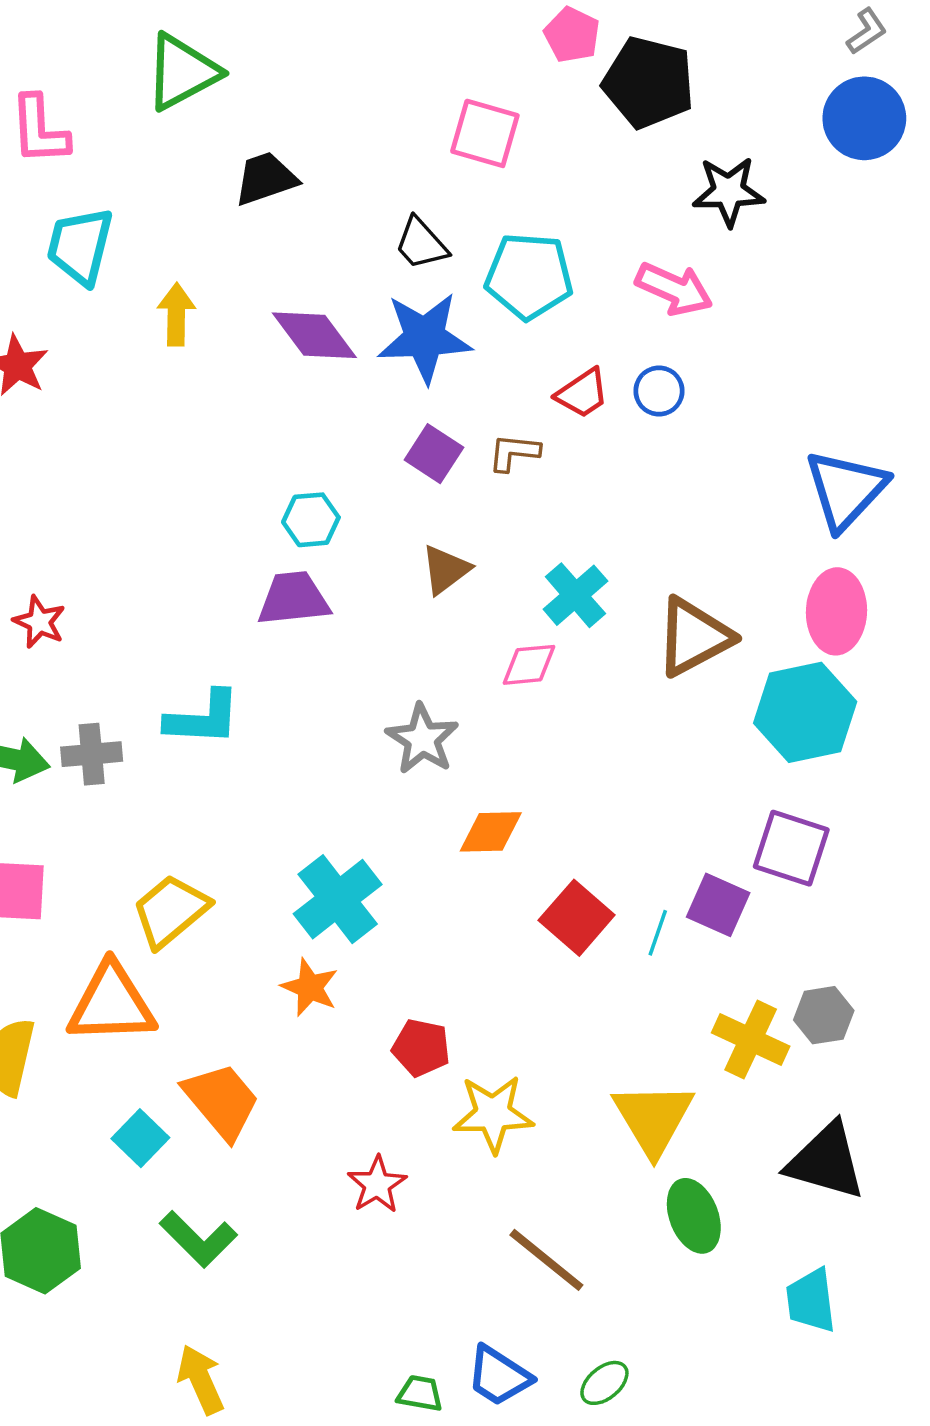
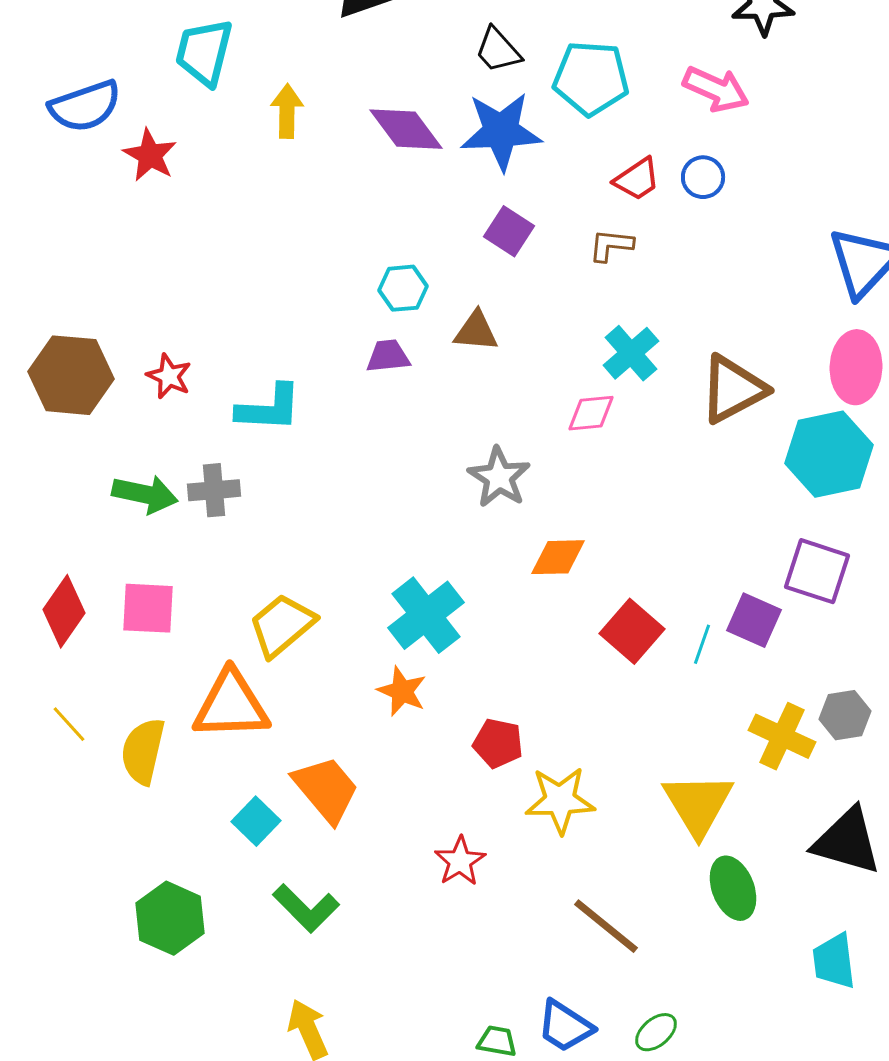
brown L-shape: (514, 452) -> (611, 245), moved
brown triangle: (445, 570) -> (476, 331), moved, turned 42
purple trapezoid: (294, 599) -> (388, 356), size x0.7
cyan L-shape: (203, 718) -> (269, 408), moved

